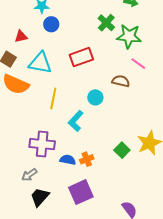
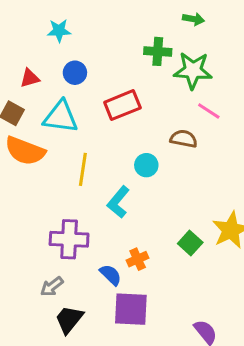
green cross: (106, 23) -> (158, 51), turned -36
blue circle: (51, 24) -> (75, 73), moved
blue semicircle: (68, 160) -> (111, 275), moved, turned 35
purple square: (81, 192) -> (131, 309), turned 30

